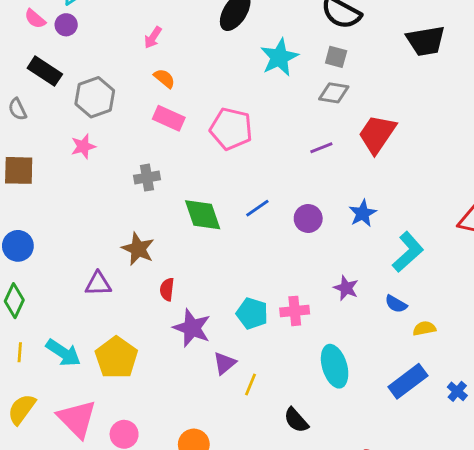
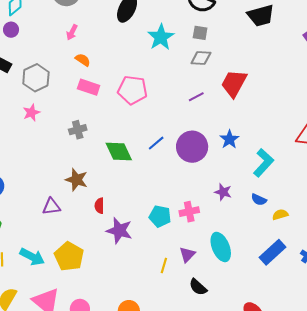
purple circle: (308, 218) -> (192, 147), size x1.6
purple triangle: (225, 363) -> (187, 255), moved

